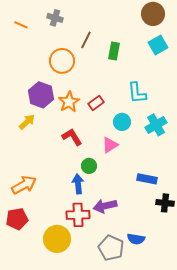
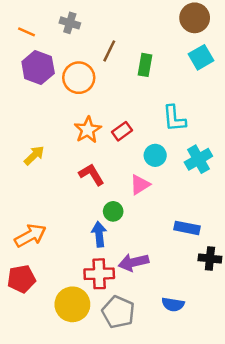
purple hexagon: (41, 95) -> (38, 67), moved
gray pentagon: (111, 248) -> (118, 312), moved

